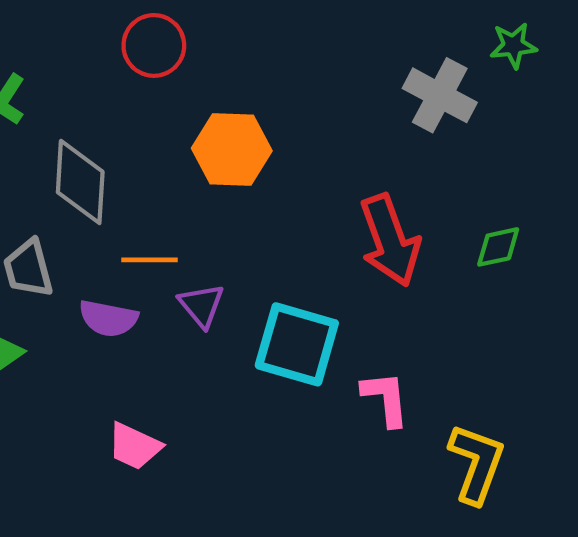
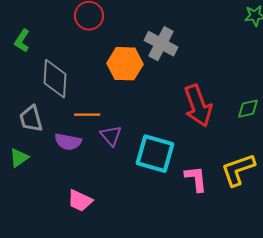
gray cross: (440, 95) -> (161, 44), moved
yellow L-shape: (477, 463) -> (238, 170), moved, turned -129

